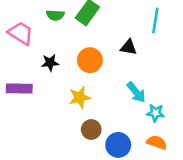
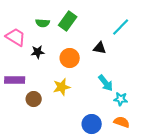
cyan line: (155, 20) -> (121, 27), turned 36
black star: (50, 63) -> (38, 52), moved
brown circle: (91, 130) -> (34, 99), moved

